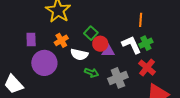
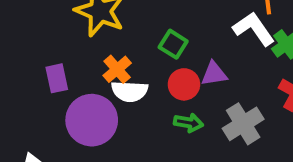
red circle: (100, 44) -> (184, 84), moved
white L-shape: (131, 45) -> (254, 29), moved
white semicircle: (79, 54) -> (130, 91), moved

